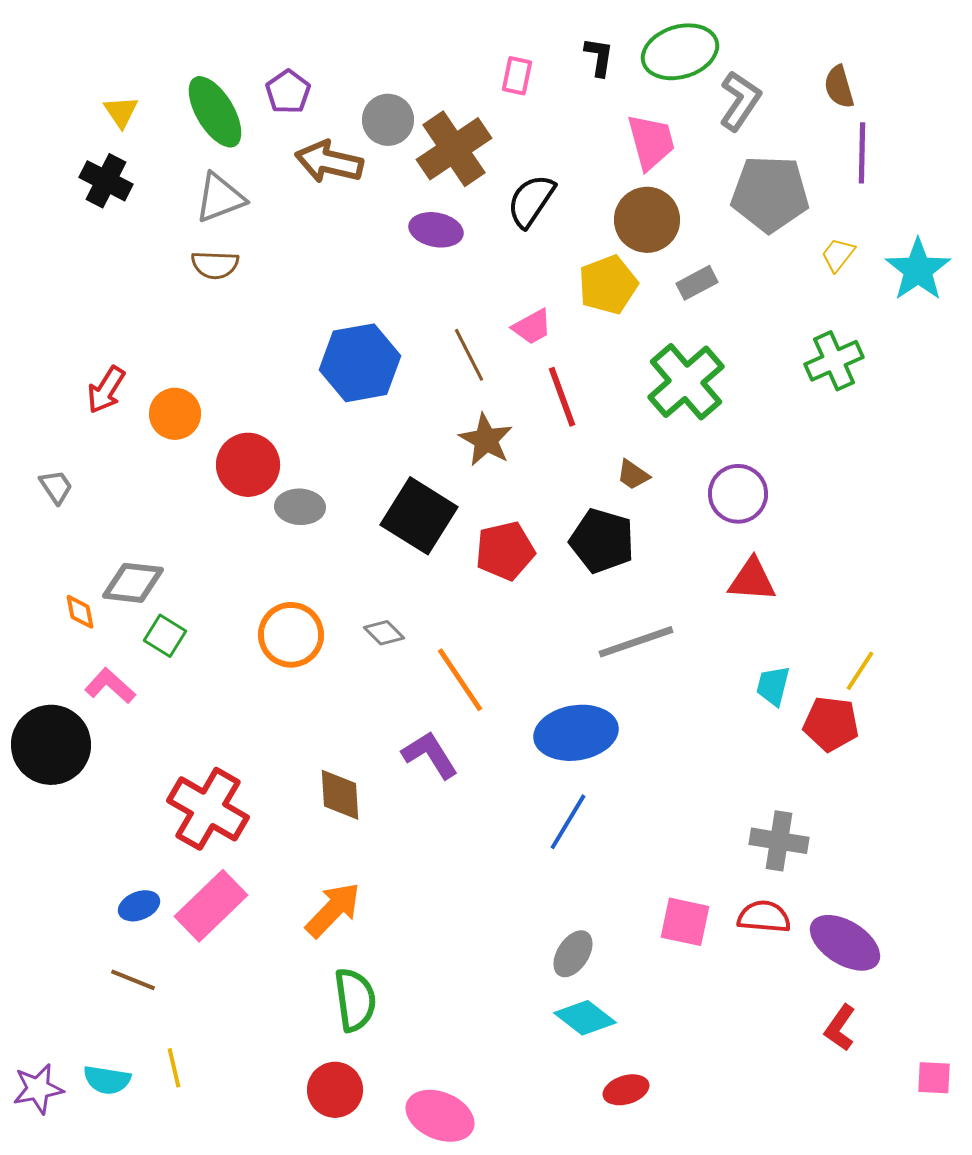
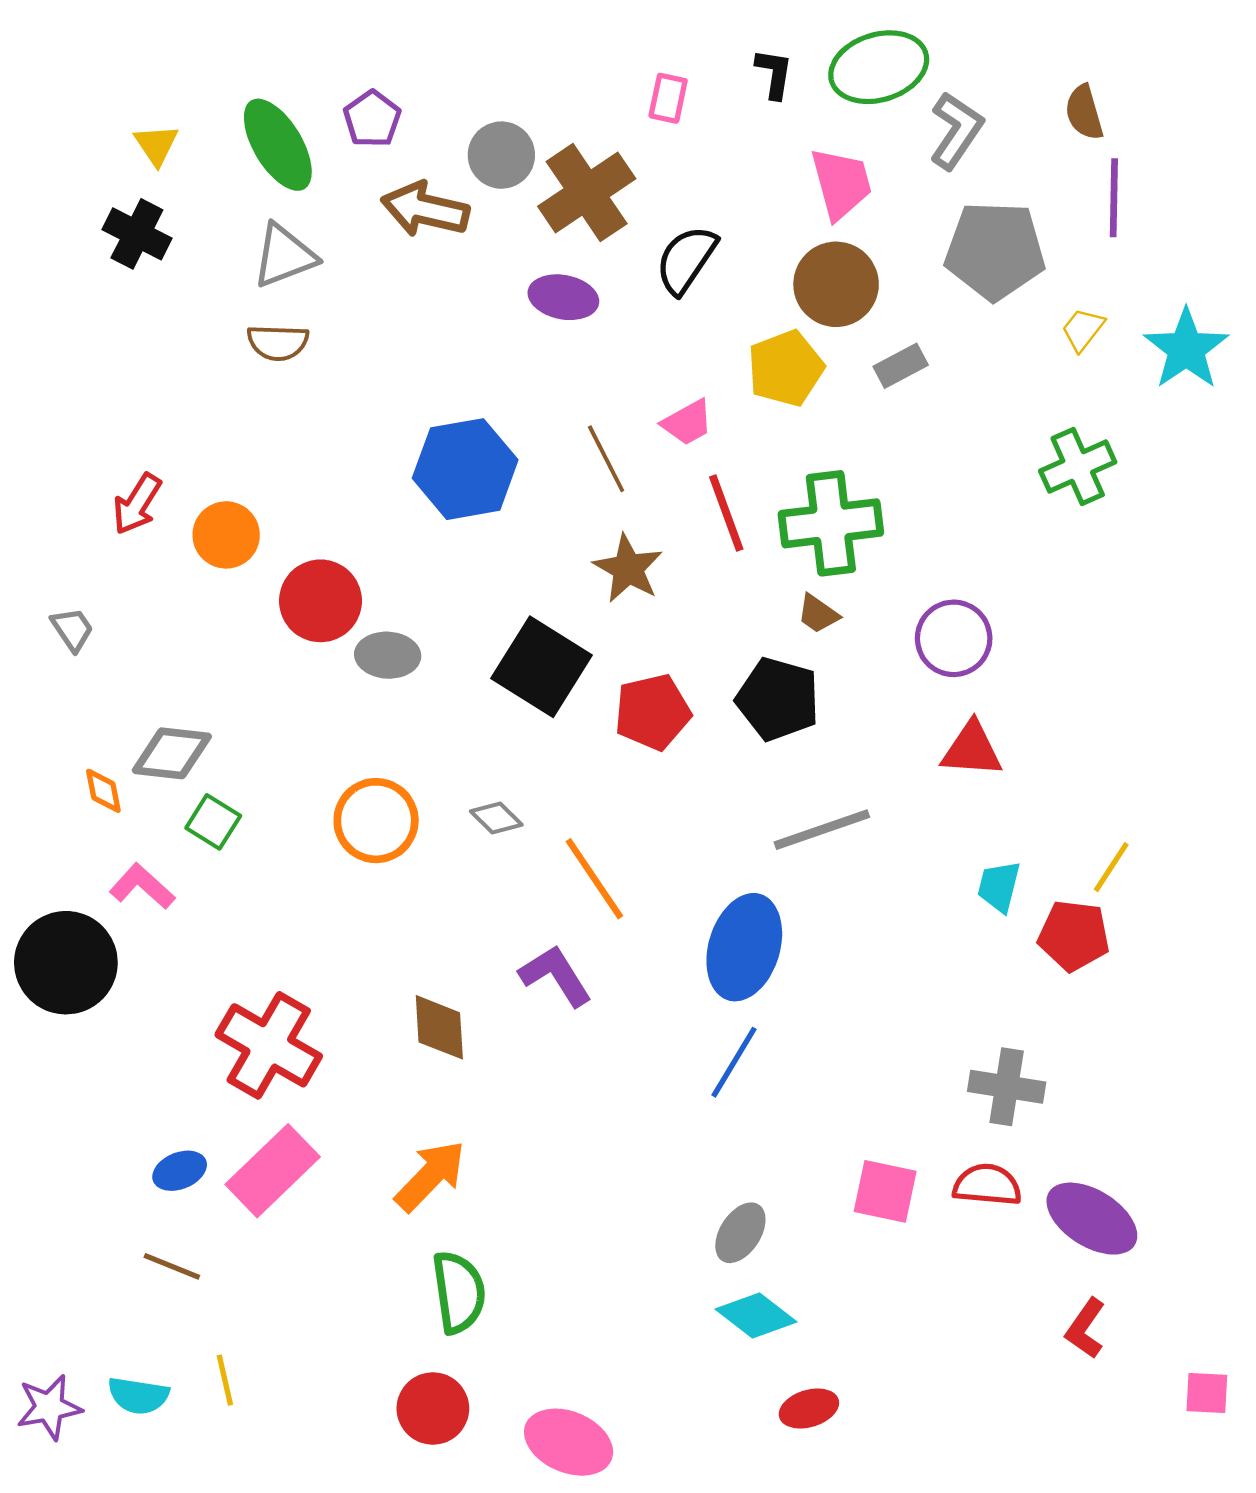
green cross: (686, 382) -> (831, 523), moved, turned 34
blue ellipse: (576, 733) -> (744, 947), turned -64

